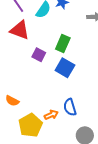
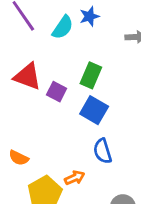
red triangle: (20, 30) -> (27, 77), moved
blue semicircle: (70, 107) -> (103, 151), moved

